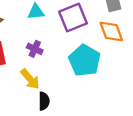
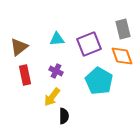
yellow arrow: (30, 79) -> (52, 97), turned 78

